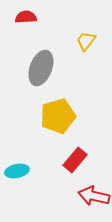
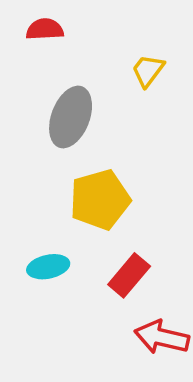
cyan ellipse: (17, 171) -> (48, 267), moved

